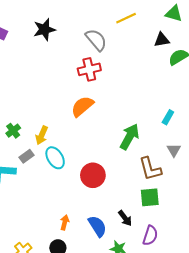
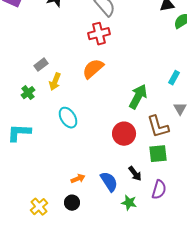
yellow arrow: (42, 135) -> (55, 82), moved
gray rectangle: (27, 156) -> (41, 65), moved
red circle: (93, 175) -> (124, 134), moved
orange arrow: (65, 223) -> (78, 179), turned 56

